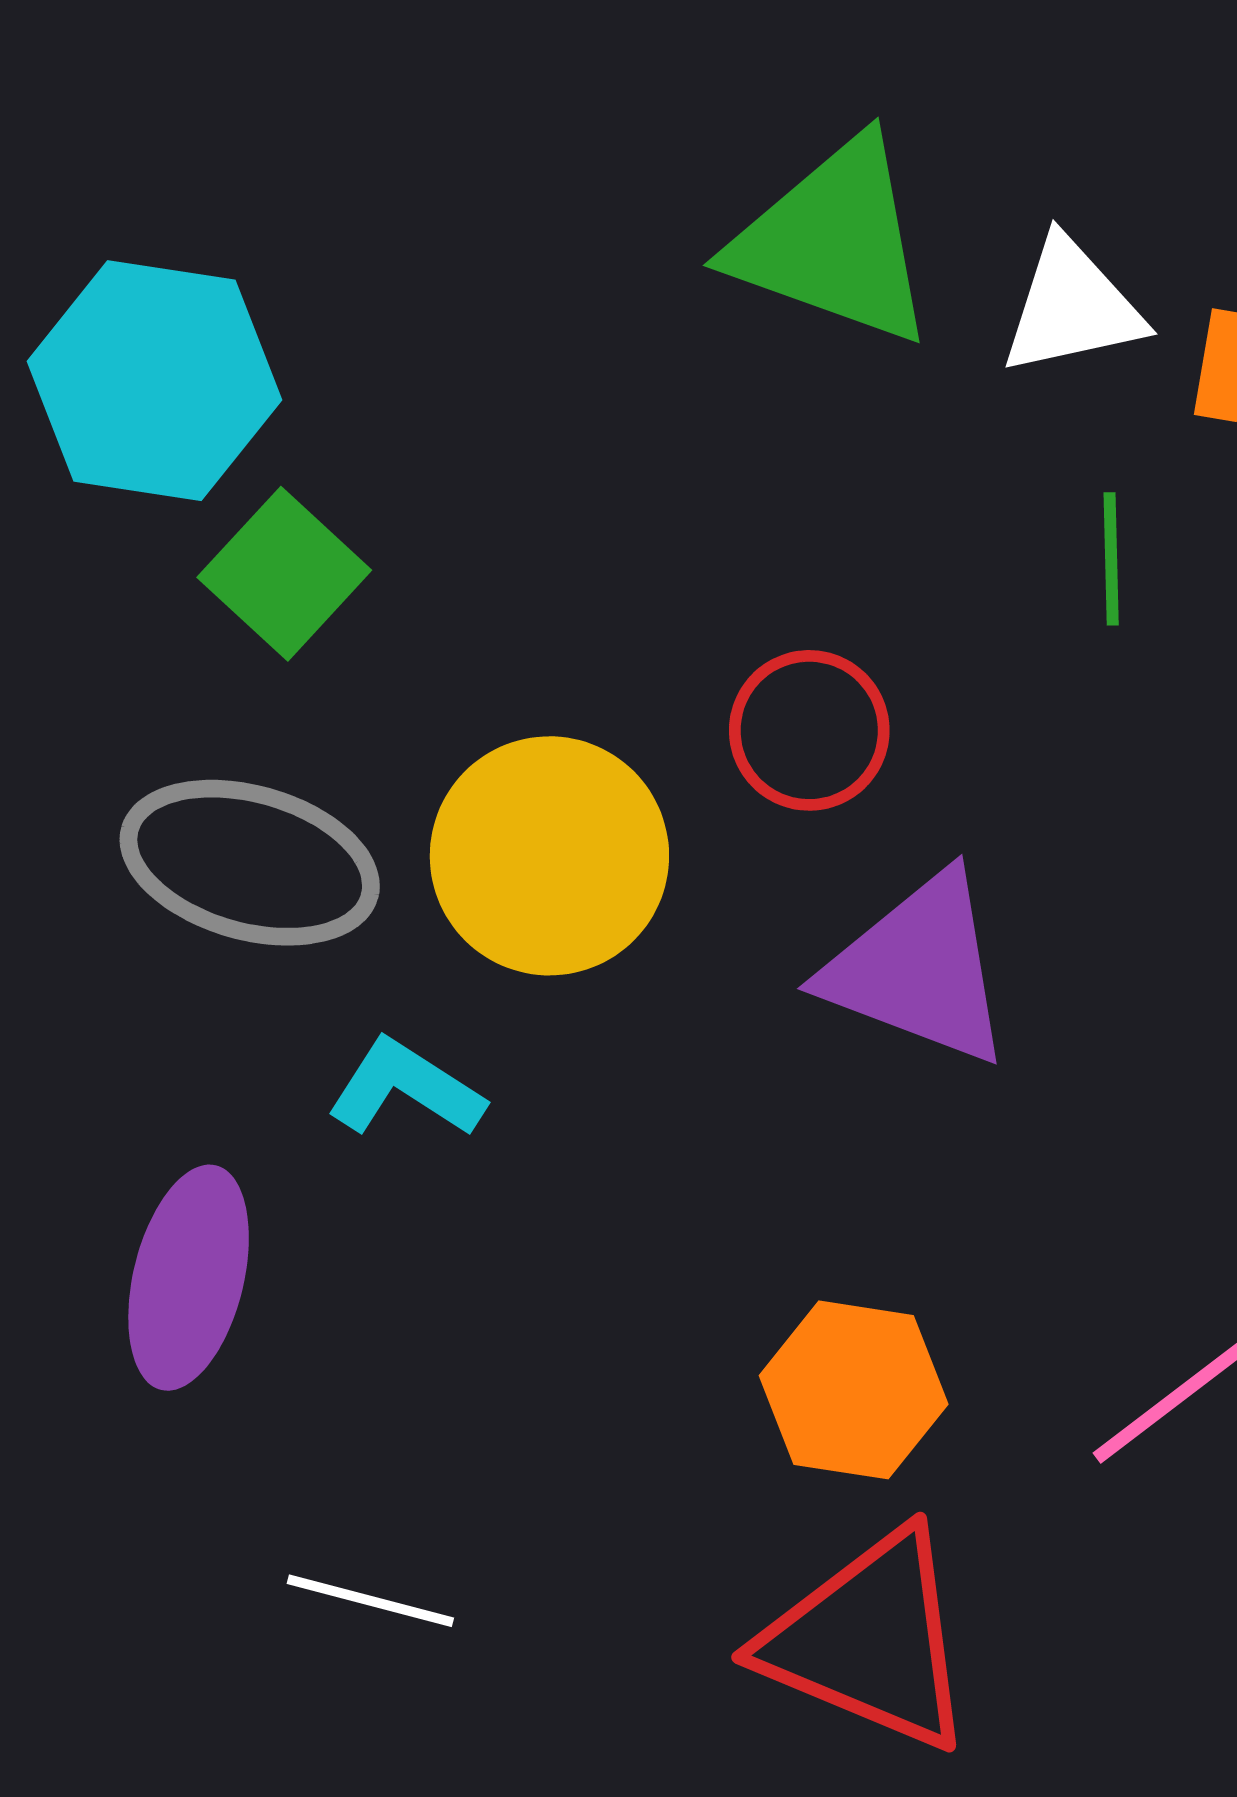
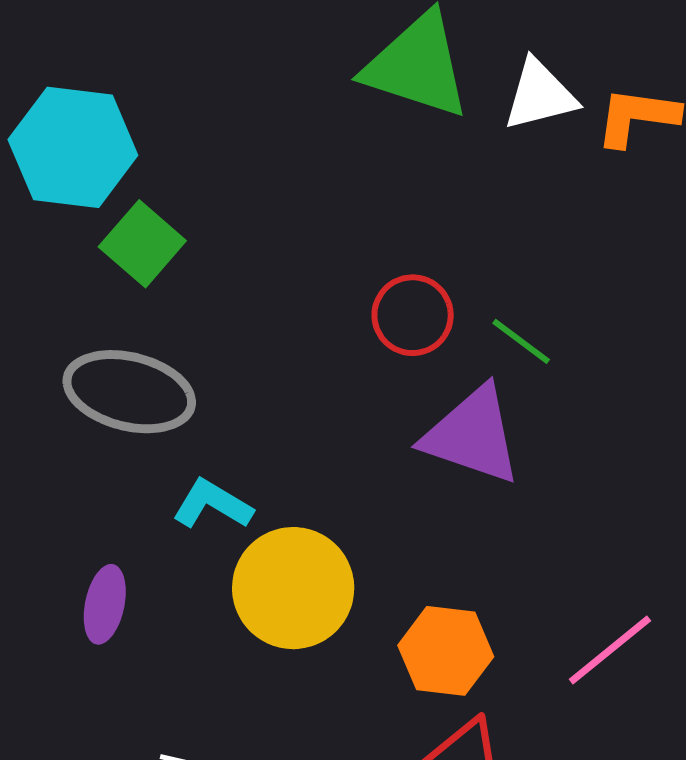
green line: (1111, 559) -> (521, 341), moved, turned -50
yellow circle: (549, 856) -> (293, 588), moved
purple ellipse: (189, 1278) -> (105, 604), size x0.7

